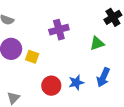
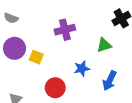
blue star: (76, 83) -> (82, 69), moved

